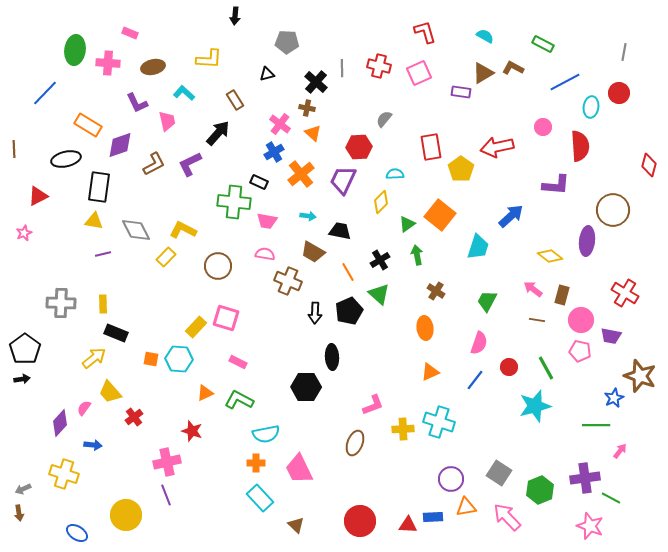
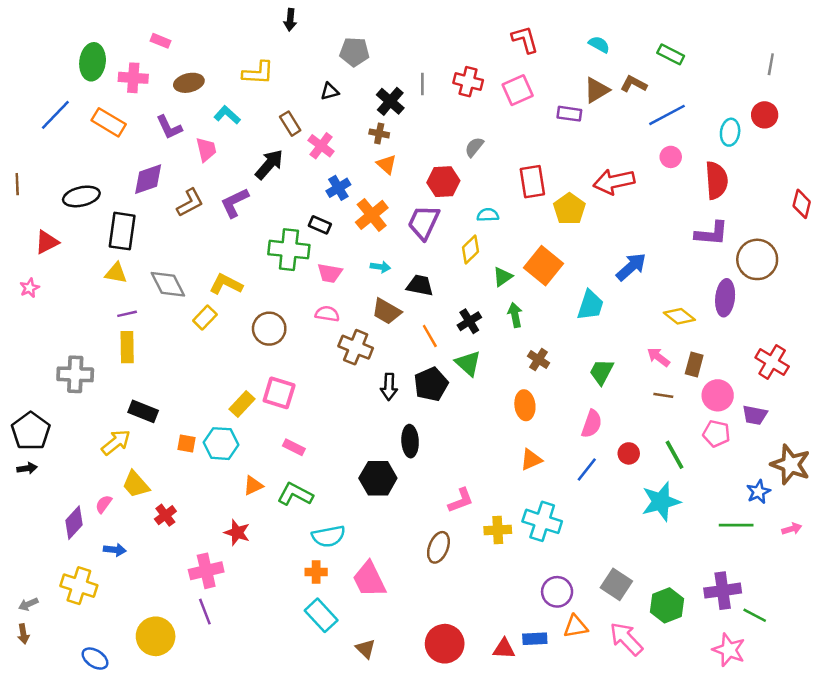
blue line: (565, 82) -> (667, 115), moved
pink cross: (280, 124) -> (321, 146), moved
orange rectangle: (88, 125) -> (109, 122), moved
purple L-shape: (556, 185) -> (711, 234), moved
yellow rectangle: (103, 304) -> (127, 347), moved, size x1.4
pink arrow: (620, 451) -> (792, 529), moved, turned 35

